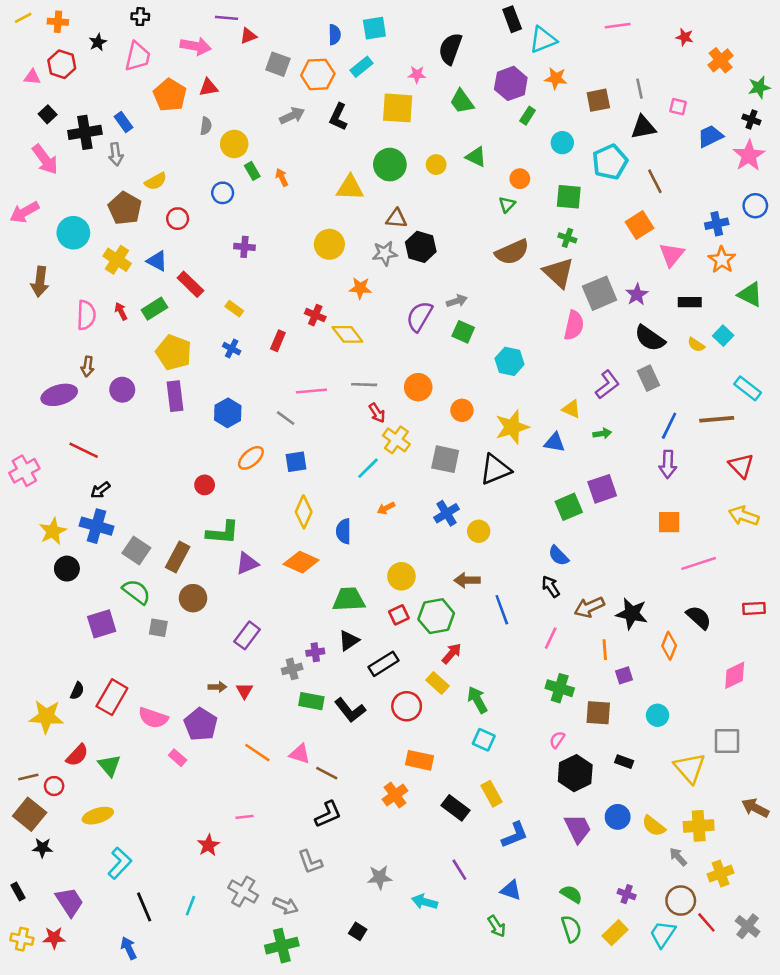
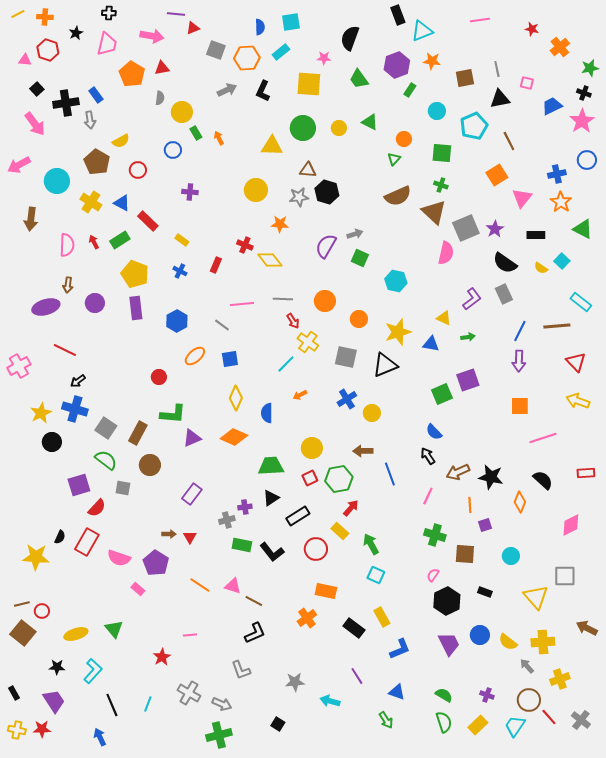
red semicircle: (77, 755) -> (97, 508), moved
green triangle: (109, 765) -> (114, 629), moved
black star: (42, 848) -> (57, 667), moved

